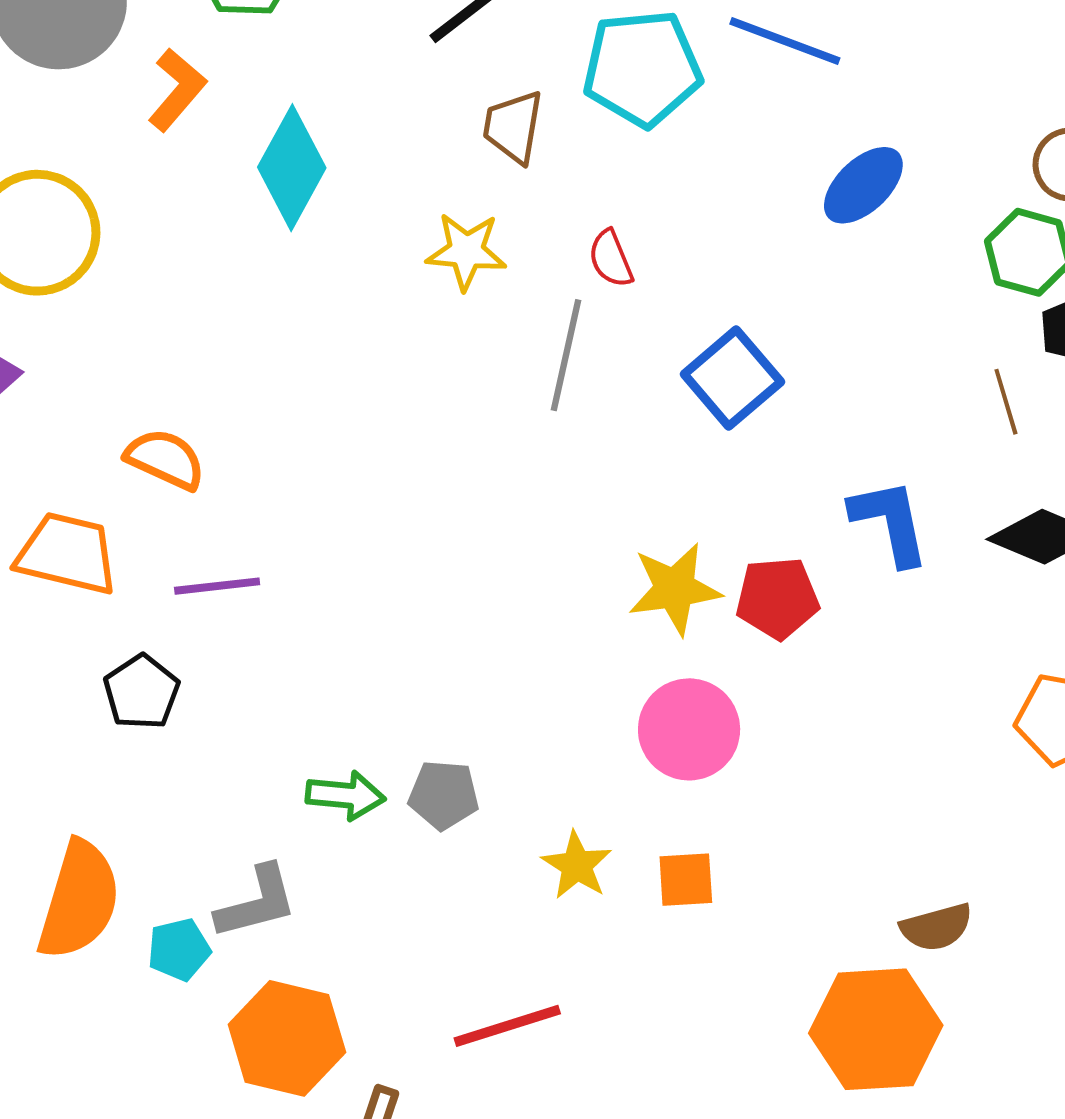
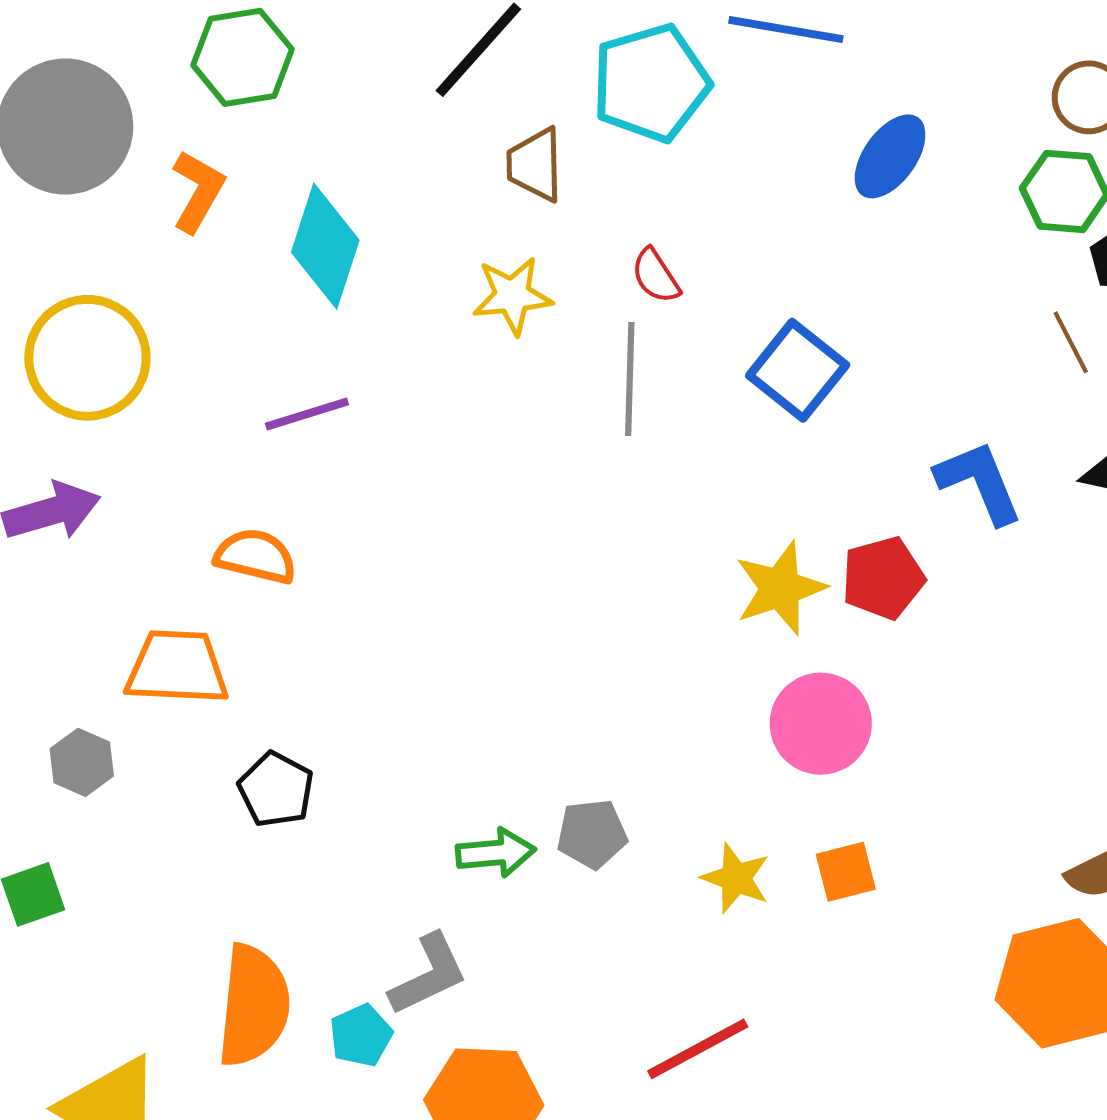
purple line: (217, 586) -> (307, 414), moved

